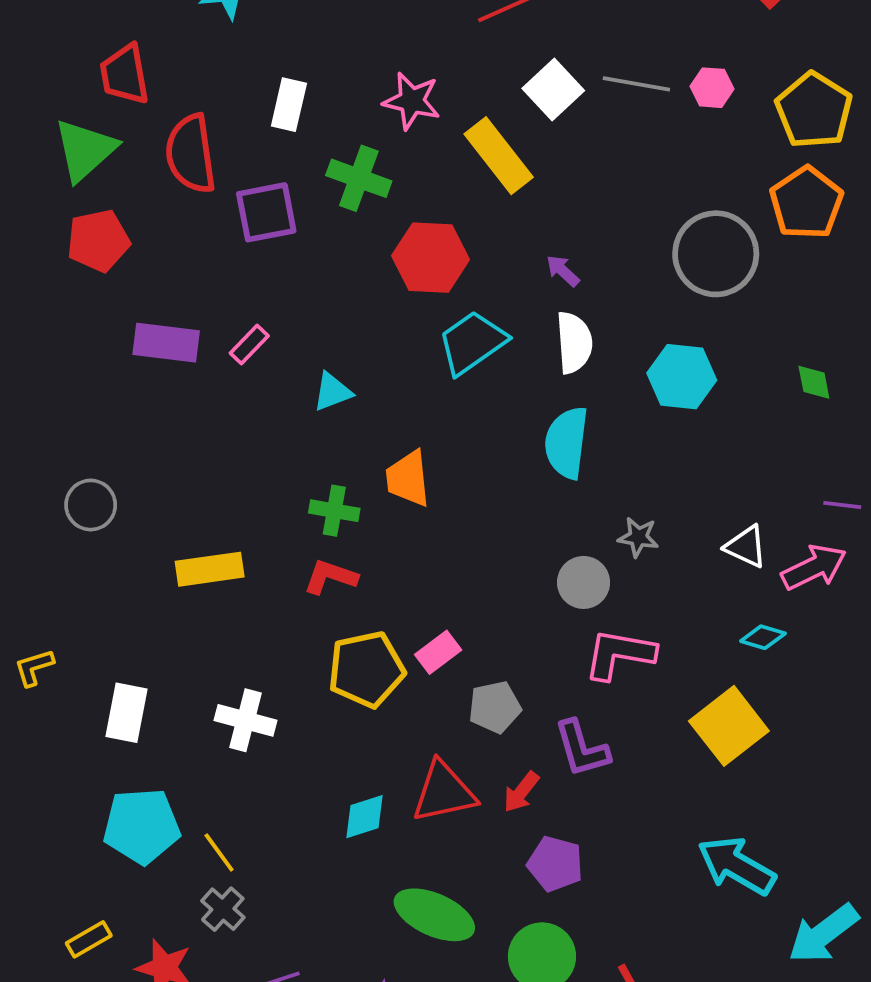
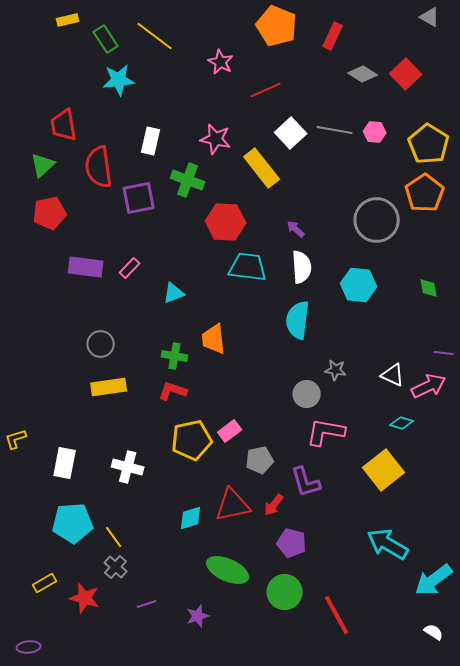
green triangle: (85, 150) -> (43, 165), size x0.7
cyan trapezoid: (472, 343) -> (248, 267), turned 42
gray circle: (91, 505) -> (101, 344), moved

